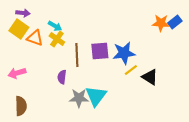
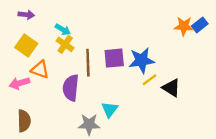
yellow square: (19, 29) -> (26, 46), moved
orange triangle: (35, 38) -> (40, 70), moved
purple semicircle: (62, 77) -> (71, 88), size x1.6
cyan triangle: (96, 96) -> (110, 109), size x0.7
gray star: (79, 98) -> (89, 124), moved

